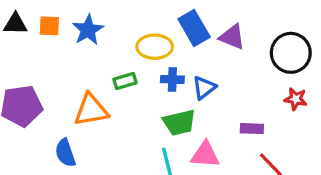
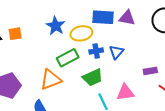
blue rectangle: (194, 28) -> (103, 17), turned -45
blue star: (88, 30) -> (56, 26), moved
green rectangle: (125, 81) -> (68, 58), size x1.5
green trapezoid: (179, 123) -> (93, 77), moved

